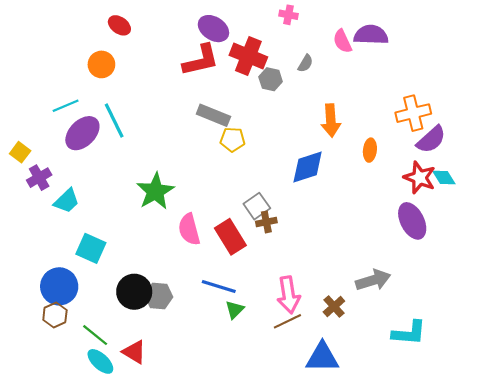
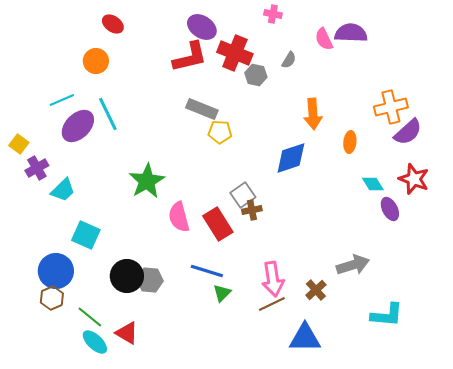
red star: (420, 178) -> (414, 179), moved
cyan diamond: (444, 178) -> (373, 184), moved
purple ellipse: (412, 221) -> (390, 209), size x0.7

